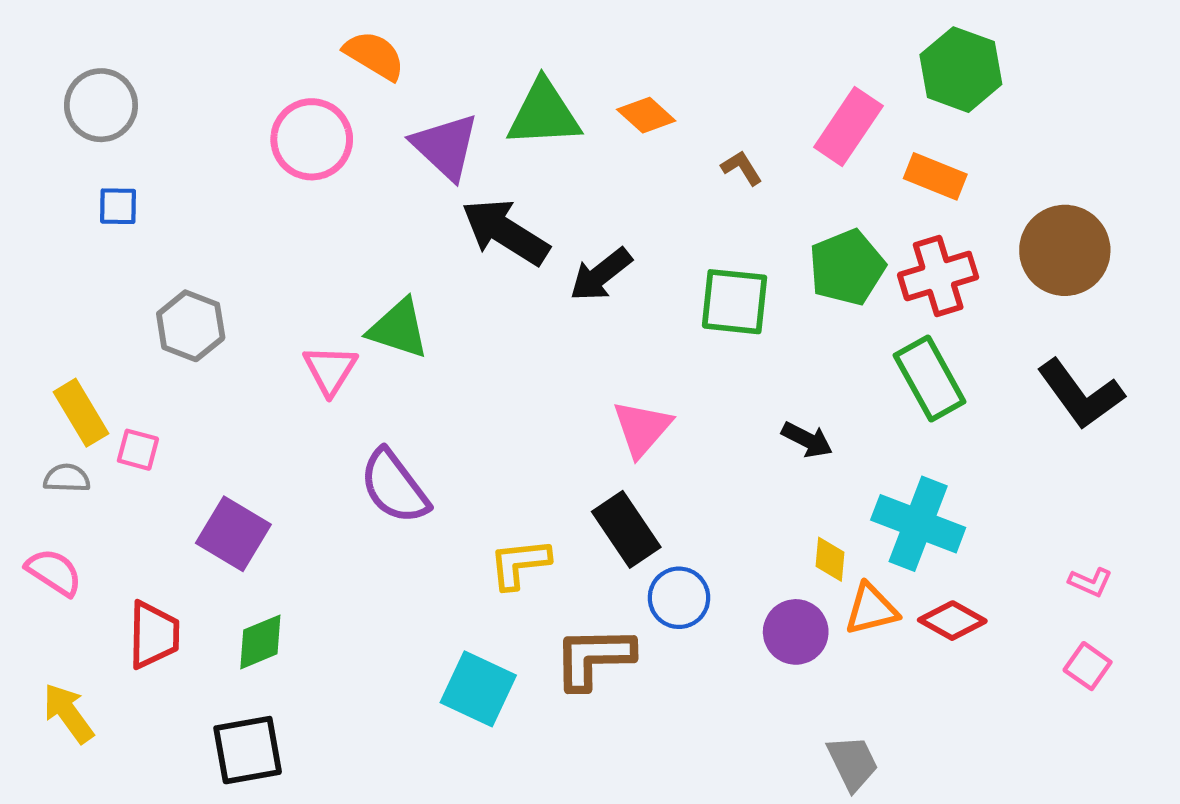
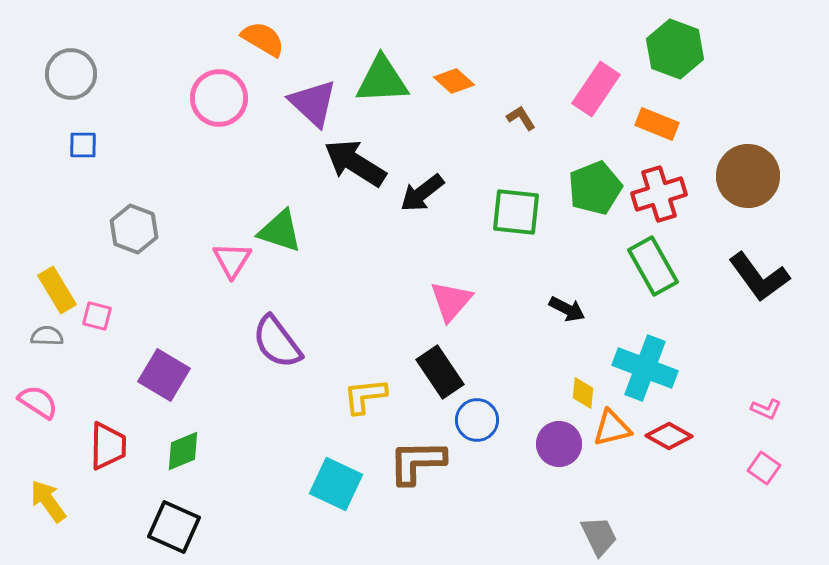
black square: (248, 750) -> (174, 527), turned 34

